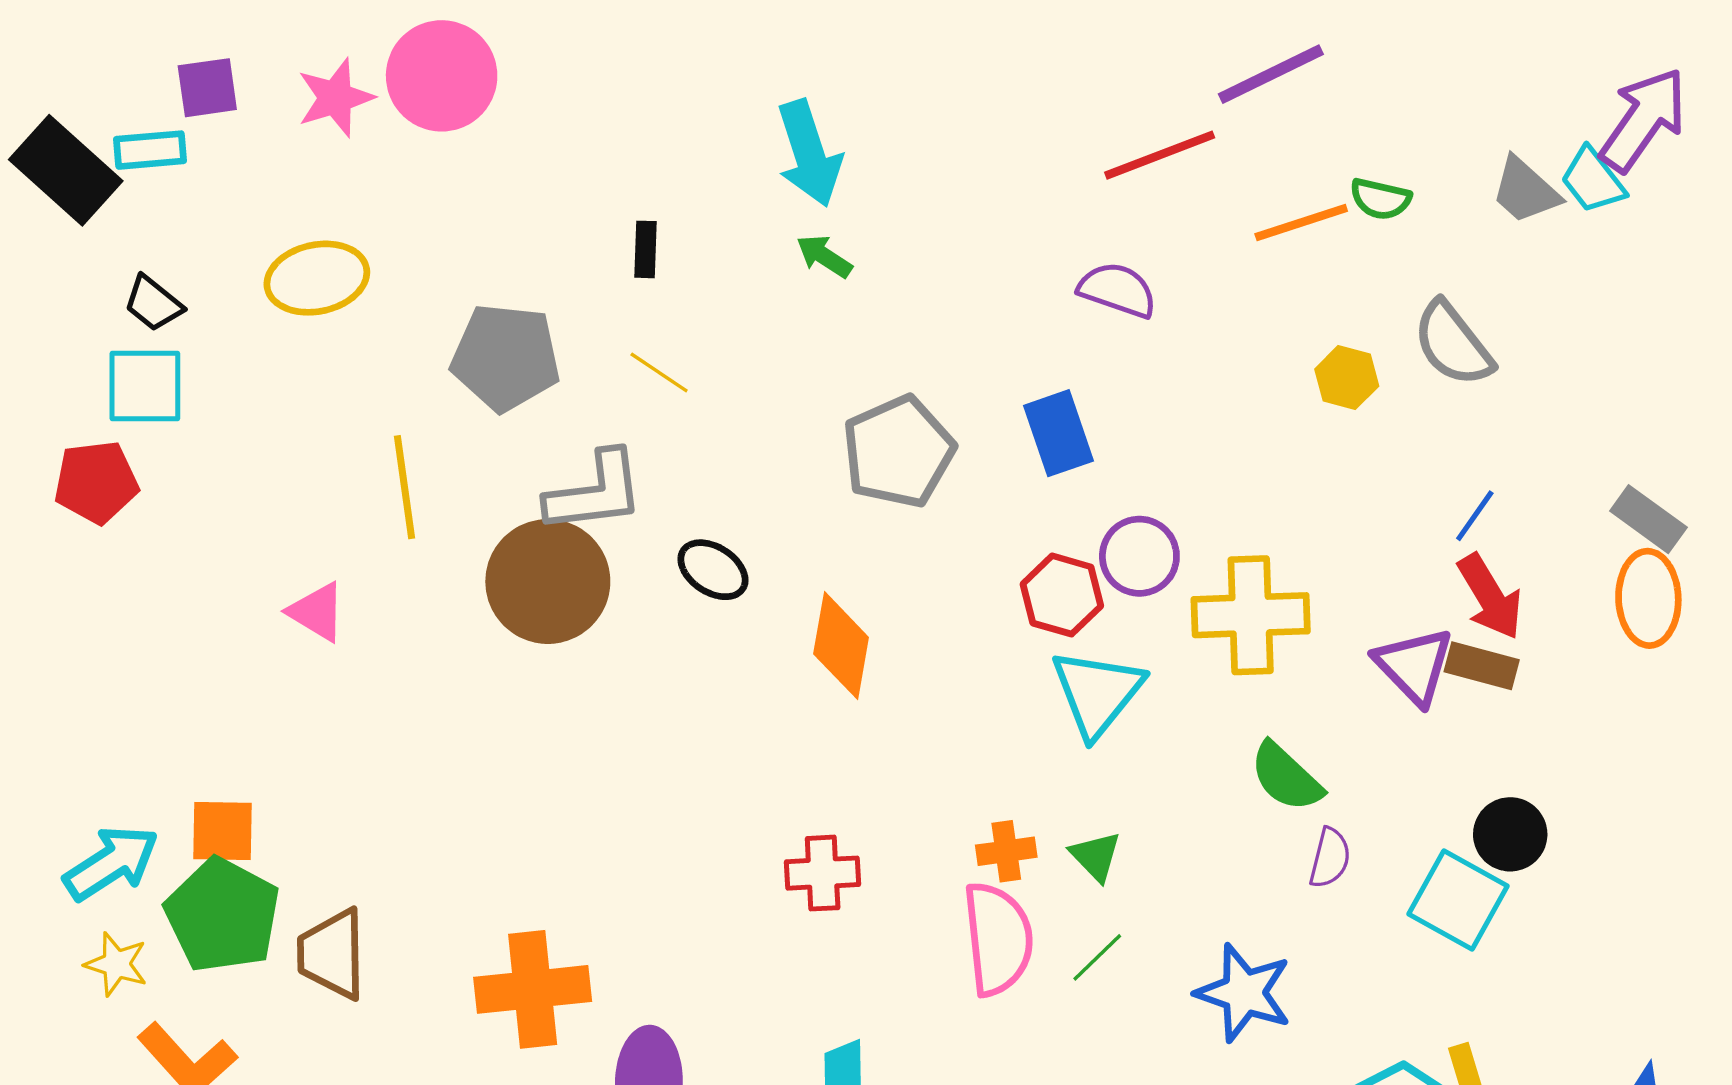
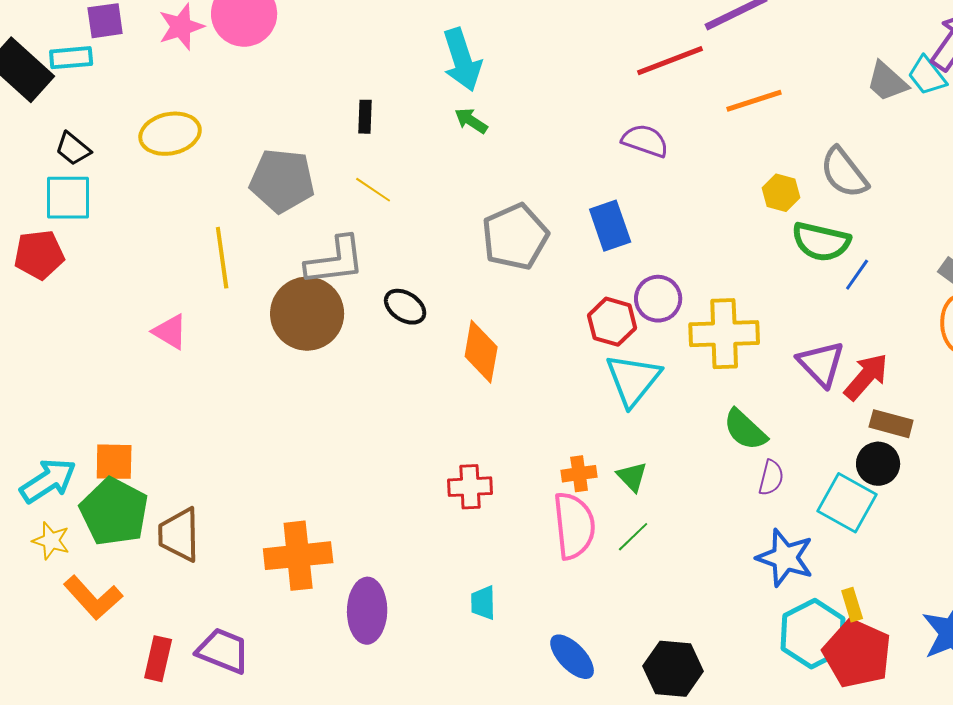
green semicircle: (1380, 199) -> (821, 242), moved, size x1.6
red arrow: (1490, 597) -> (866, 377), moved, turned -108
brown rectangle: (1482, 666) -> (891, 424), moved
blue star: (1244, 993) -> (785, 558), moved

